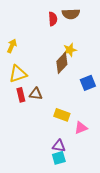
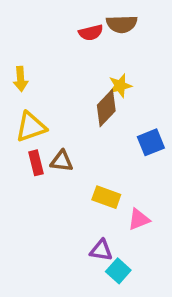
red semicircle: (53, 19) -> (91, 33), turned 80
yellow arrow: (12, 46) -> (21, 79), turned 152
cyan square: (59, 158) -> (118, 271), moved, turned -32

